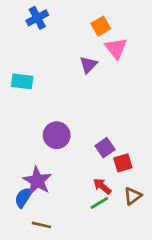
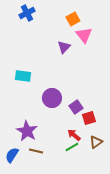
cyan rectangle: (22, 81) -> (23, 76), moved
purple circle: (57, 135) -> (52, 98), moved
blue semicircle: (23, 197) -> (12, 155), moved
brown line: (41, 225) -> (36, 151), moved

